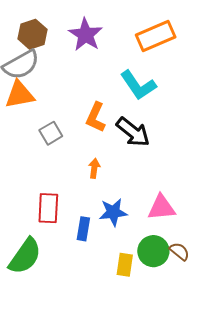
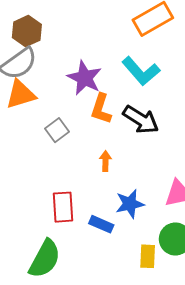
purple star: (86, 35) -> (85, 78), moved
blue rectangle: (83, 229) -> (101, 224), turned -70

